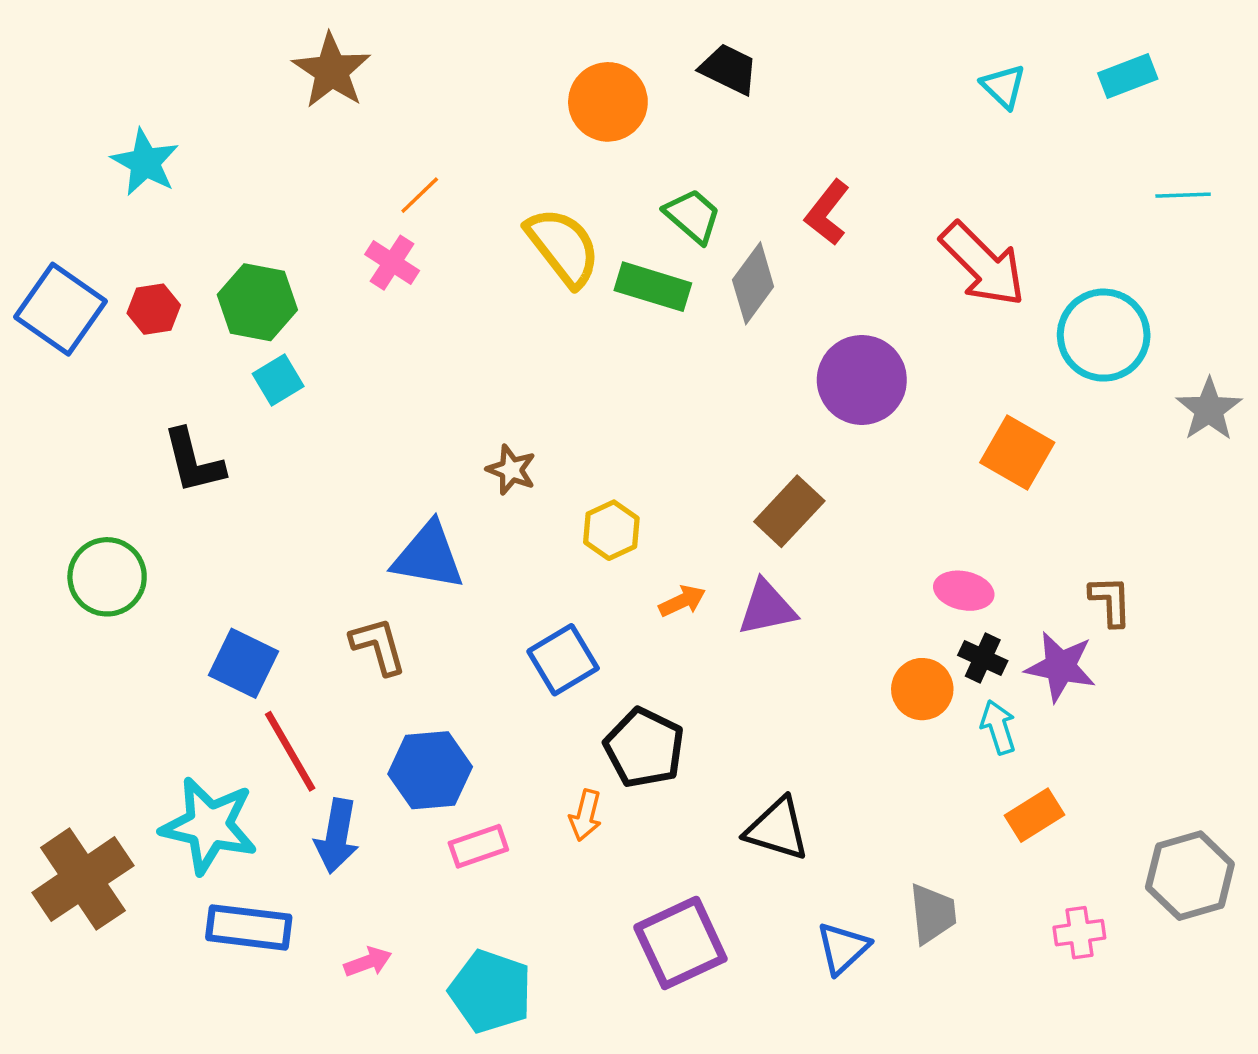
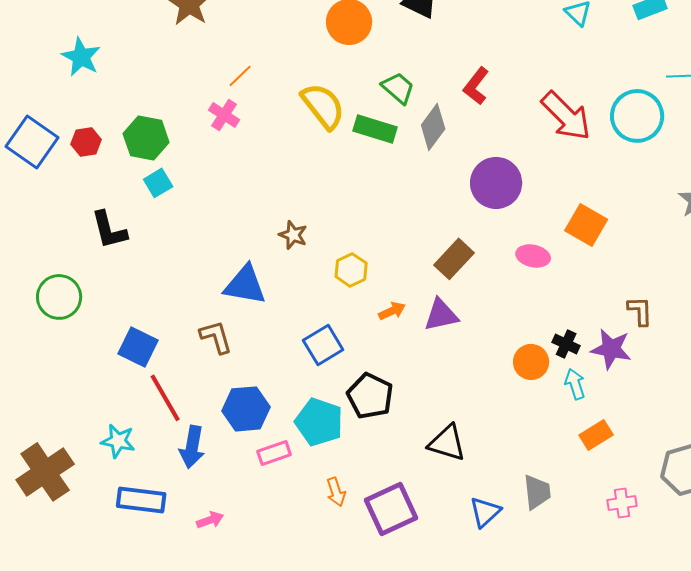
cyan circle: (1104, 335) -> (637, 116), moved
pink ellipse: (964, 591) -> (533, 256), moved
orange arrow: (585, 815) -> (336, 492), moved, turned -32
cyan star: (209, 826) -> (118, 441), size x0.6
cyan pentagon: (491, 991) -> (319, 422), moved

